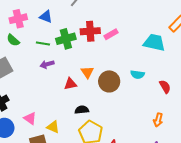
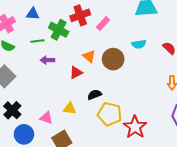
pink rectangle: (111, 34) -> (103, 23), moved
green cross: (66, 39) -> (59, 30), turned -30
purple arrow: (47, 64) -> (47, 60), turned 32
yellow triangle: (53, 127) -> (70, 108), moved

